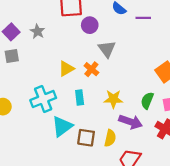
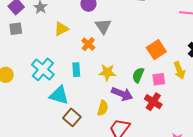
yellow triangle: (66, 69) -> (61, 29), moved
cyan cross: (43, 99) -> (43, 69), turned -30
cyan triangle: (62, 126) -> (59, 95), turned 50
brown square: (86, 138) -> (72, 117), moved, turned 30

